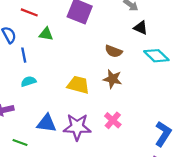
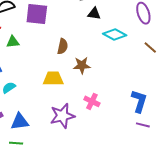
brown semicircle: (114, 51) -> (63, 46), moved, turned -84
blue triangle: (46, 123) -> (20, 122), moved

